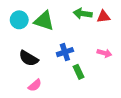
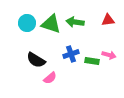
green arrow: (83, 14) -> (75, 22), moved
green rectangle: (78, 72) -> (92, 61), moved, turned -56
pink semicircle: (35, 85) -> (50, 78), moved

